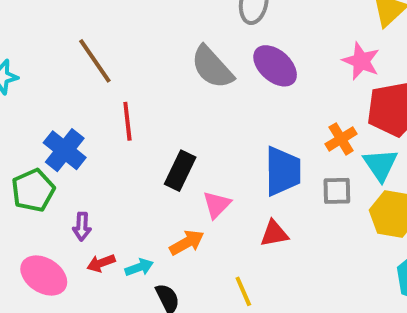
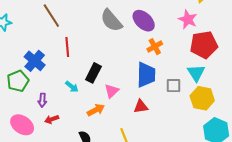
orange cross: (341, 139) -> (155, 47), moved
cyan arrow: (139, 267) -> (72, 87), moved, turned 56

